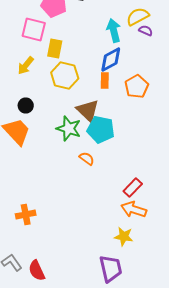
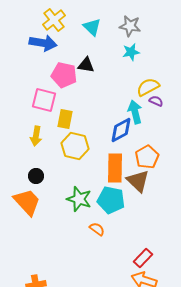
cyan arrow: (114, 30) -> (135, 112), moved
yellow arrow: (26, 66) -> (36, 136), turned -30
orange rectangle: (105, 80) -> (115, 168), moved, size x1.8
brown triangle: (88, 110) -> (138, 181), moved

